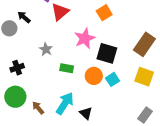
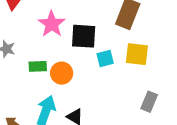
orange circle: (94, 76) -> (62, 73), moved
cyan square: (112, 79) -> (105, 59), moved, turned 32

